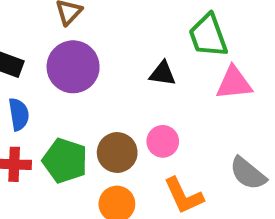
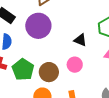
pink circle: (163, 141) -> (75, 65), moved

